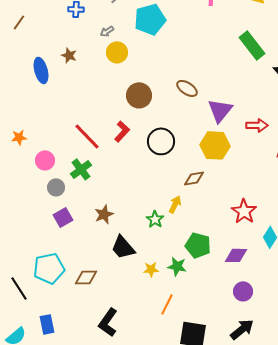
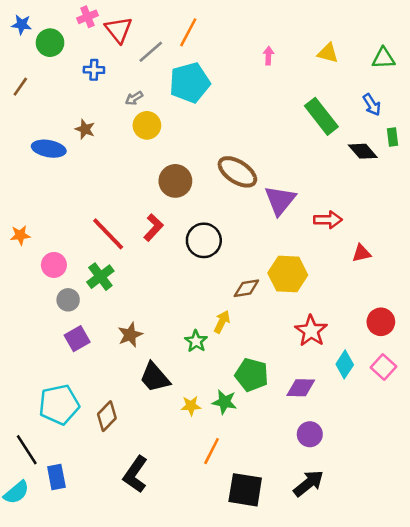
blue ellipse: (41, 70) -> (49, 149), turned -65
brown ellipse: (187, 88) -> (237, 172), size x1.4
yellow hexagon: (215, 145) -> (288, 274), moved
brown diamond: (86, 277) -> (107, 416), turned -45
black line: (19, 288) -> (27, 450), moved

